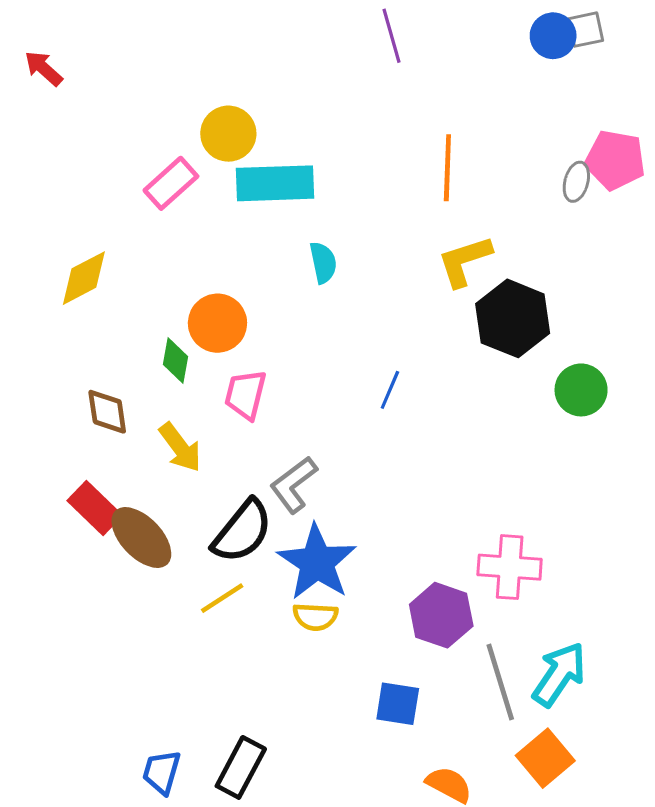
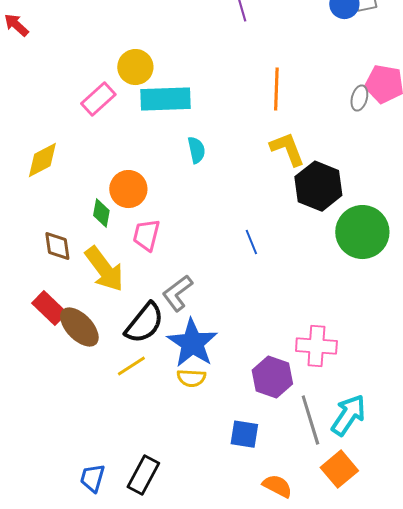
yellow L-shape: (465, 261) -> (287, 149), turned 87
blue line: (390, 390) -> (251, 242), moved, turned -45
green circle: (581, 390) -> (362, 232), size x1.6
yellow arrow: (180, 447) -> (104, 269), size x1.4

